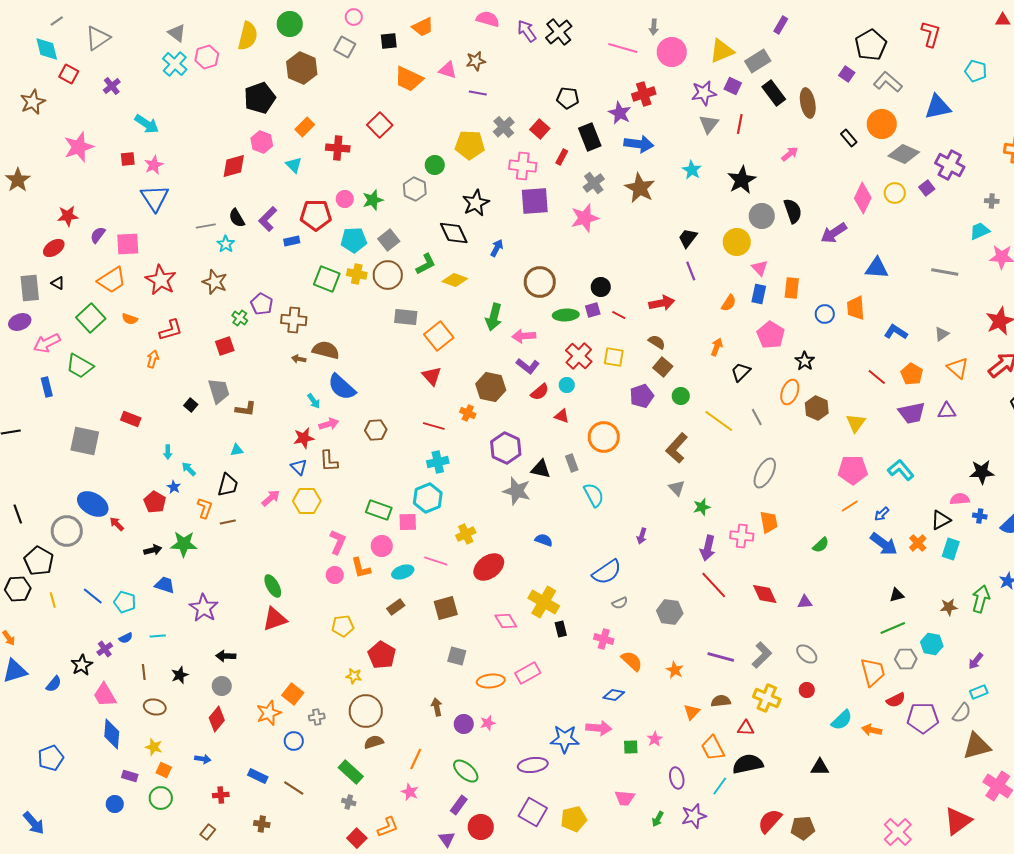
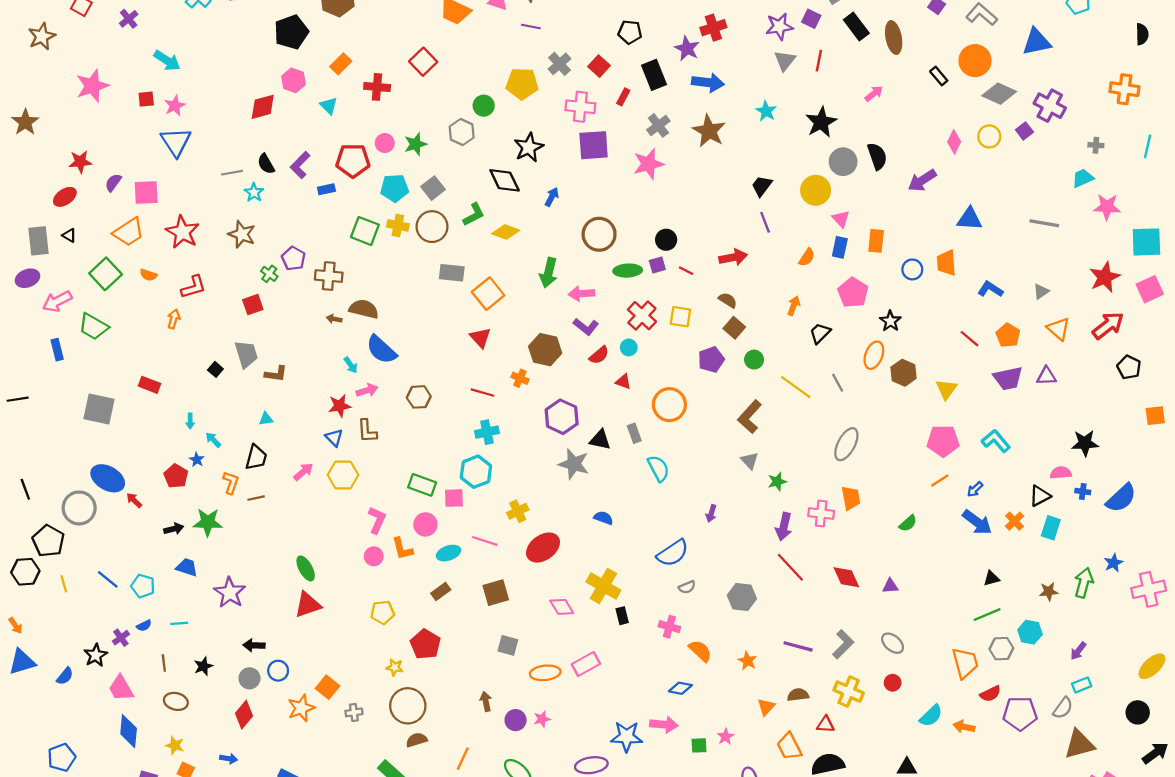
pink diamond: (863, 198) -> (954, 142), size x0.7
blue circle: (294, 741) -> (278, 671), moved

